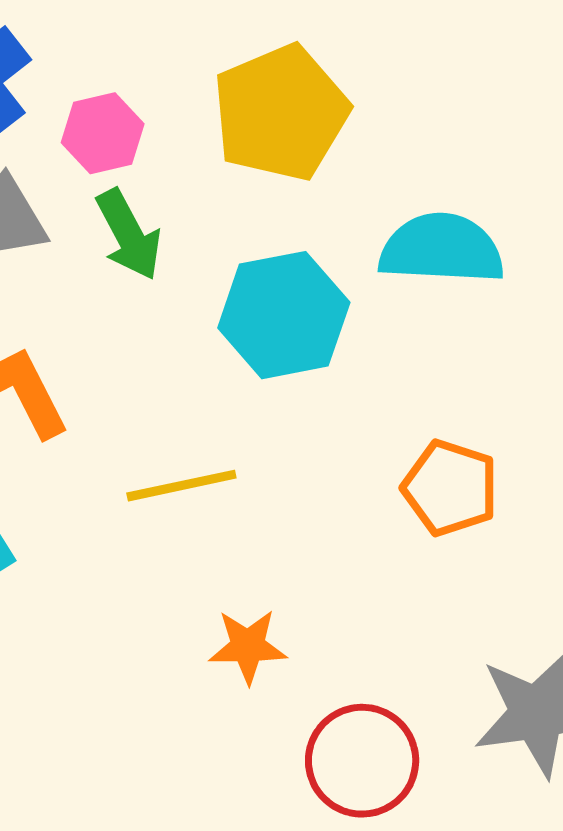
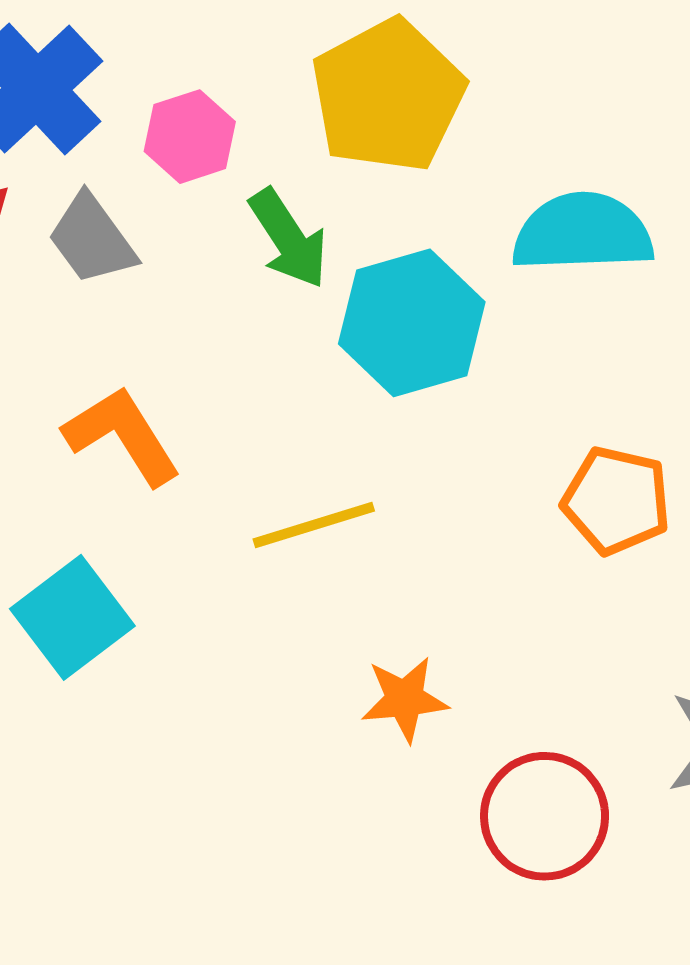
green arrow: (129, 235) -> (288, 239), moved

